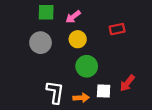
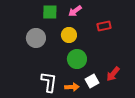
green square: (46, 12) -> (50, 12), moved
pink arrow: (73, 17) -> (75, 11), moved
white square: (104, 91) -> (92, 81), turned -32

